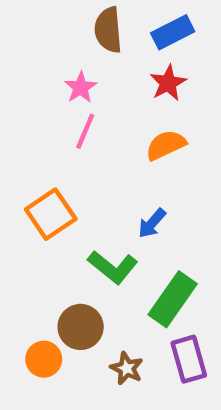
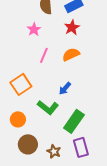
pink line: (85, 131) -> (44, 55), moved
brown circle: (81, 327) -> (28, 144), moved
orange circle: (44, 359) -> (18, 119), moved

